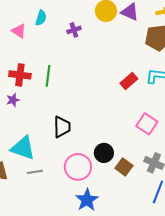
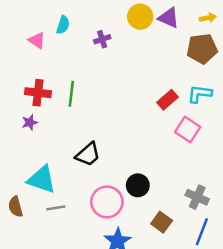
pink square: (147, 124) -> (188, 129), moved
black trapezoid: (62, 127) -> (88, 154), turned 50
brown square: (124, 167) -> (162, 222), moved

